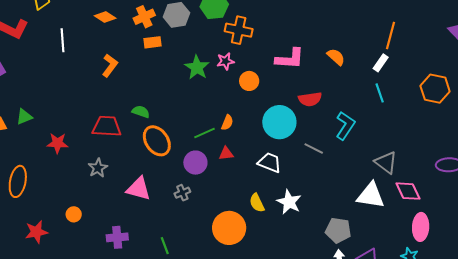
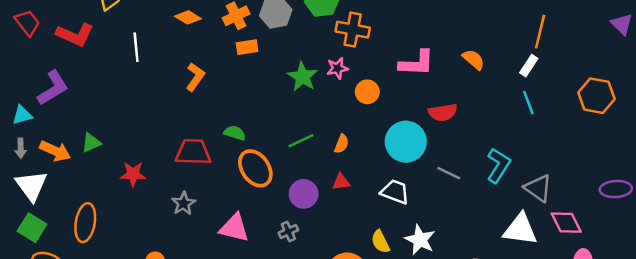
cyan L-shape: (345, 126) -> (498, 165), moved
green line: (204, 133) -> (301, 141), moved

